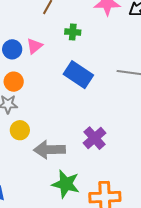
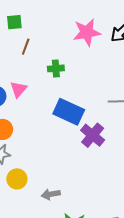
purple cross: (94, 138) -> (93, 135), moved
gray arrow: (49, 150) -> (51, 194), size x0.6

